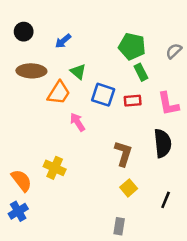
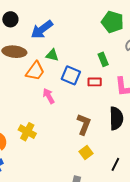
blue arrow: (63, 41) -> (42, 29), size x1.6
green pentagon: (132, 46) -> (112, 22), moved
green triangle: (78, 72) -> (52, 55), turned -32

